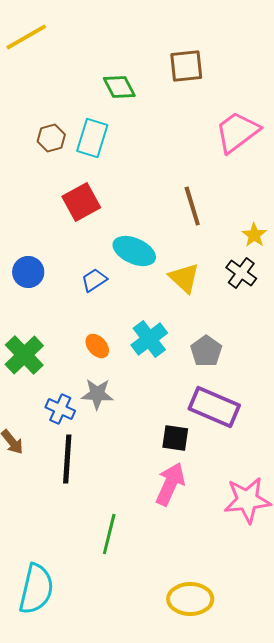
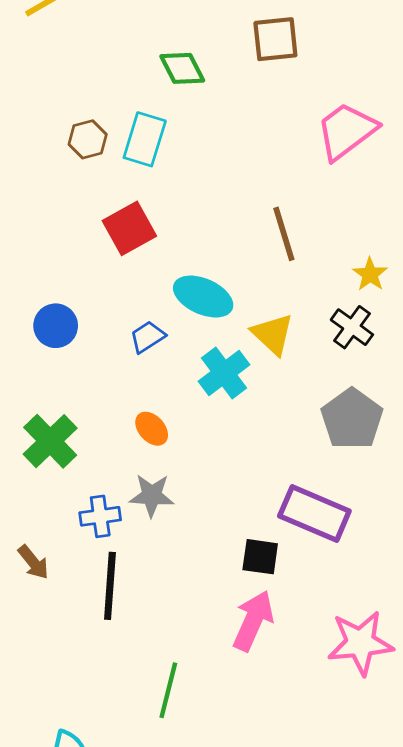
cyan cross: (149, 339) -> (224, 373), moved
gray pentagon: (206, 351) -> (352, 419), moved, size x1.4
blue cross: (60, 409) -> (100, 516), turned -32

